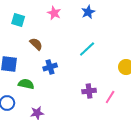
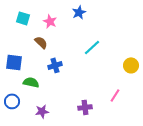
blue star: (88, 12) -> (79, 12), moved
pink star: (54, 13) -> (50, 21), moved
purple cross: (89, 91) -> (85, 107), moved

